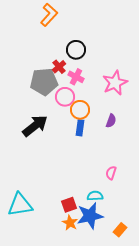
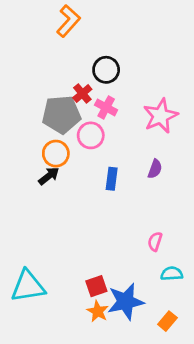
orange circle: (80, 110) -> (56, 154), moved
black arrow: (35, 126) -> (49, 176), size x0.6
cyan semicircle: (95, 196) -> (172, 274), moved

